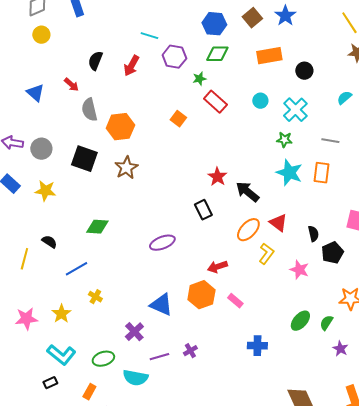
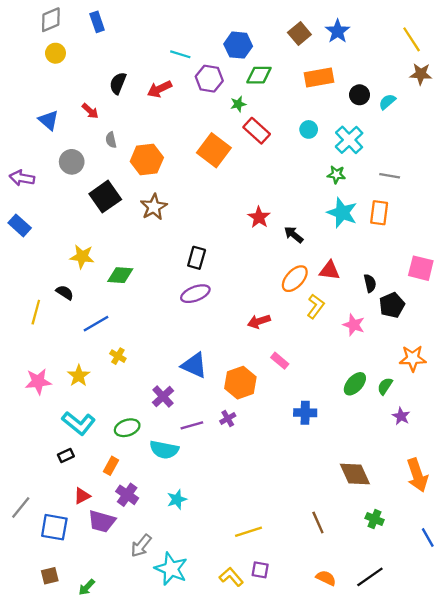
blue hexagon: (214, 24) -> (238, 45), moved
red arrow: (131, 66) -> (160, 89), turned 35
cyan semicircle: (344, 98) -> (387, 102), moved
gray semicircle: (89, 110) -> (111, 140), size x0.6
orange square: (178, 119) -> (214, 150), size x1.8
gray circle: (41, 149) -> (72, 162), moved
black square: (84, 159) -> (105, 197), turned 36
yellow star: (45, 191) -> (82, 257), moved
black arrow: (247, 192) -> (294, 235), size x0.7
black rectangle: (203, 210) -> (197, 258), moved, turned 42
red triangle: (278, 223) -> (329, 271), turned -30
orange hexagon: (201, 295) -> (240, 383), moved

